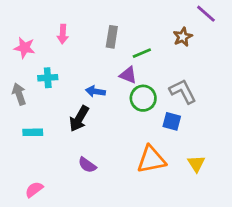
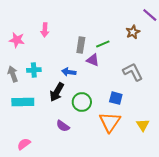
gray rectangle: (112, 37) -> (81, 45), moved
cyan cross: (48, 78) -> (34, 70), moved
green circle: (143, 98) -> (82, 102), moved
blue square: (172, 121) -> (116, 98), moved
cyan rectangle: (33, 132) -> (23, 102), size x1.5
orange triangle: (151, 160) -> (110, 122), turned -45

